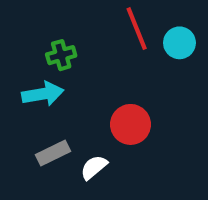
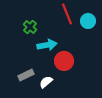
green cross: (61, 55) -> (30, 27), turned -32
cyan arrow: (43, 94) -> (47, 45), moved

